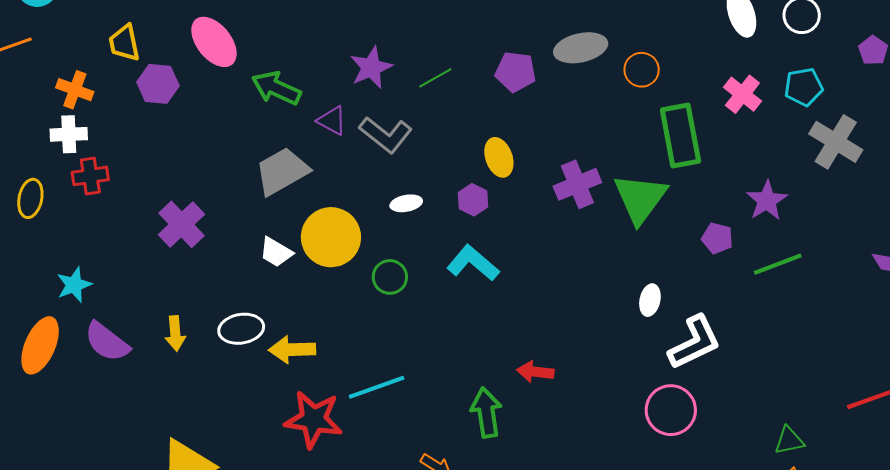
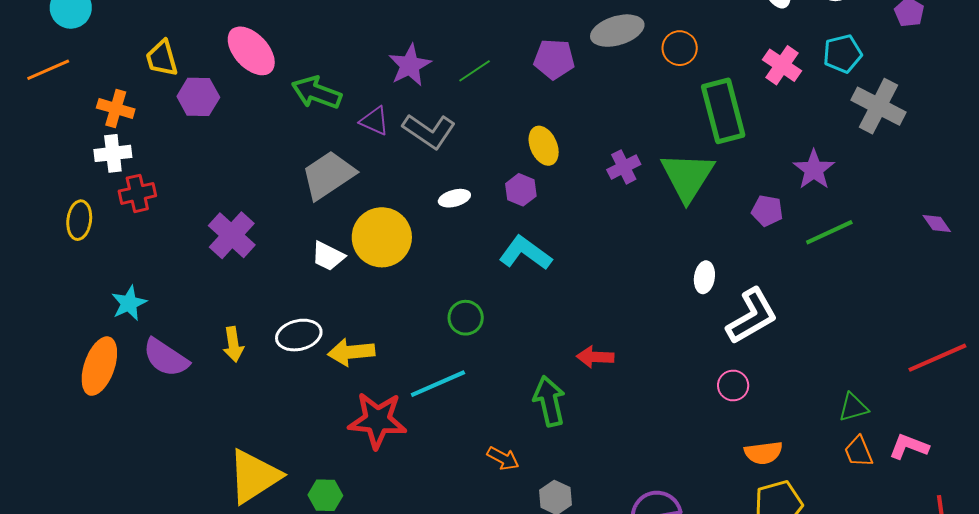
purple cross: (577, 184) -> (624, 167), size x0.7
green circle: (390, 277) -> (466, 318), moved
pink circle: (671, 410) -> (733, 386), size x0.6

